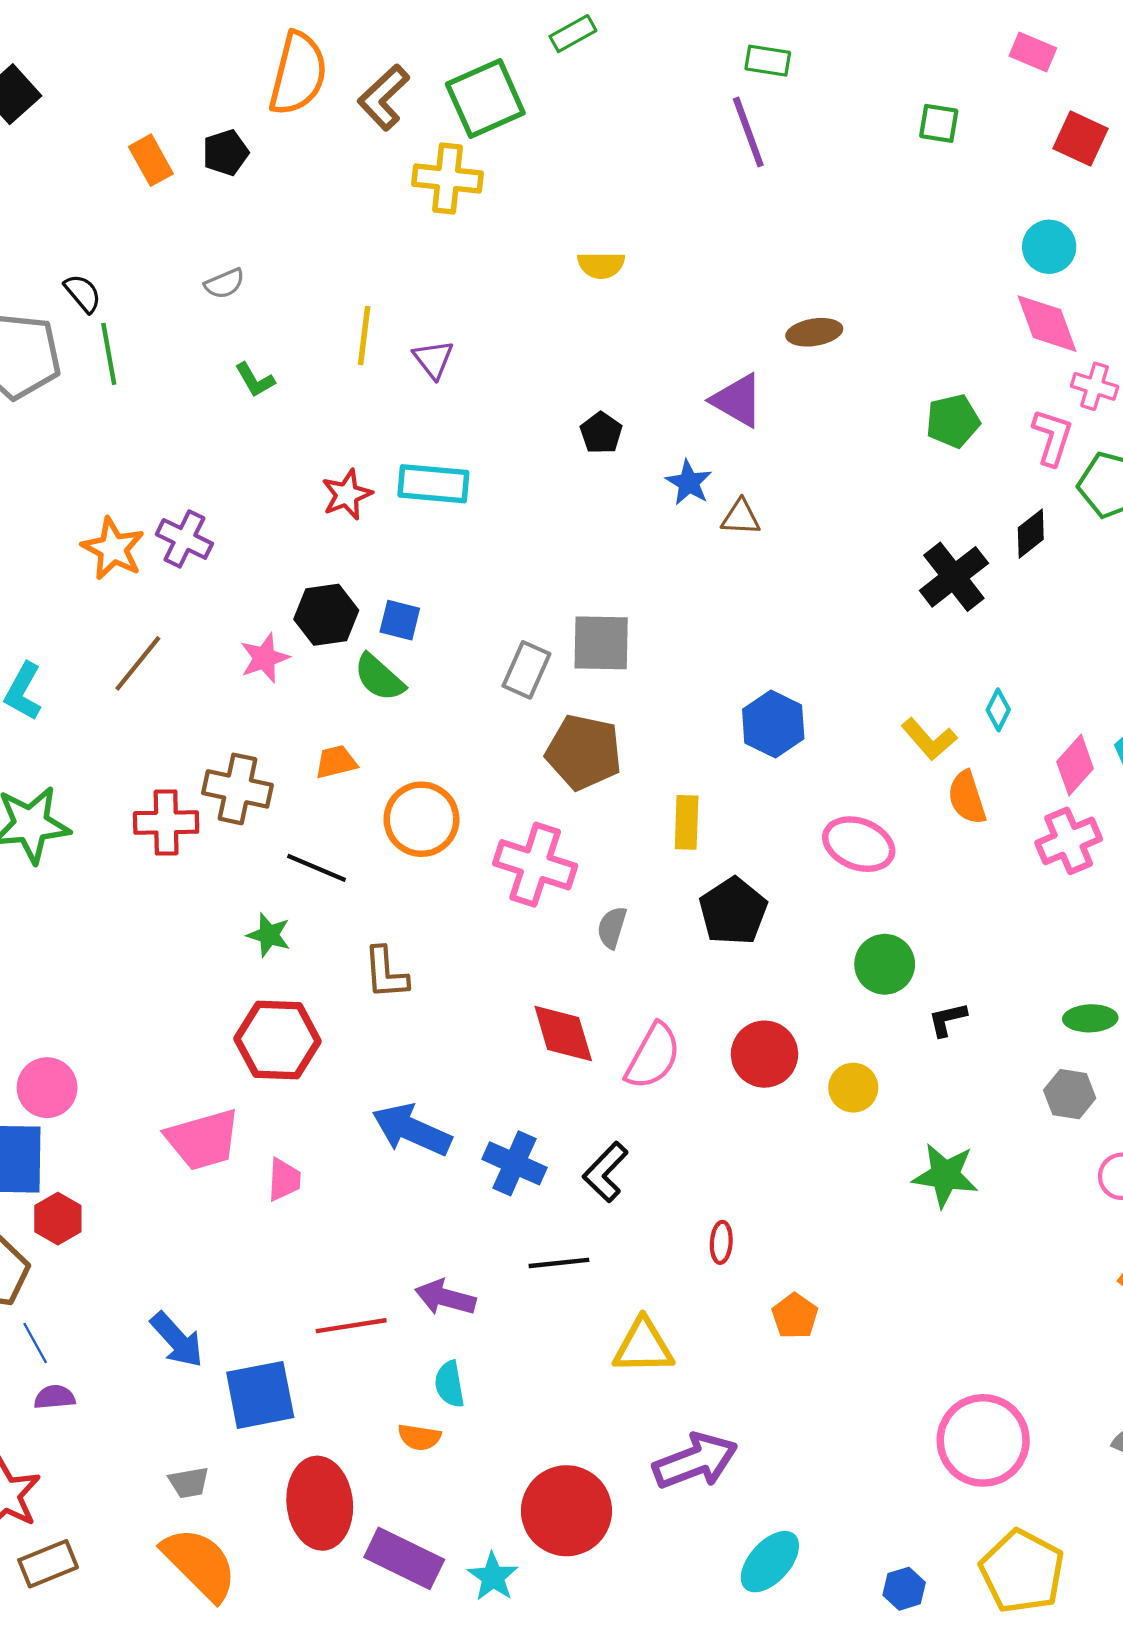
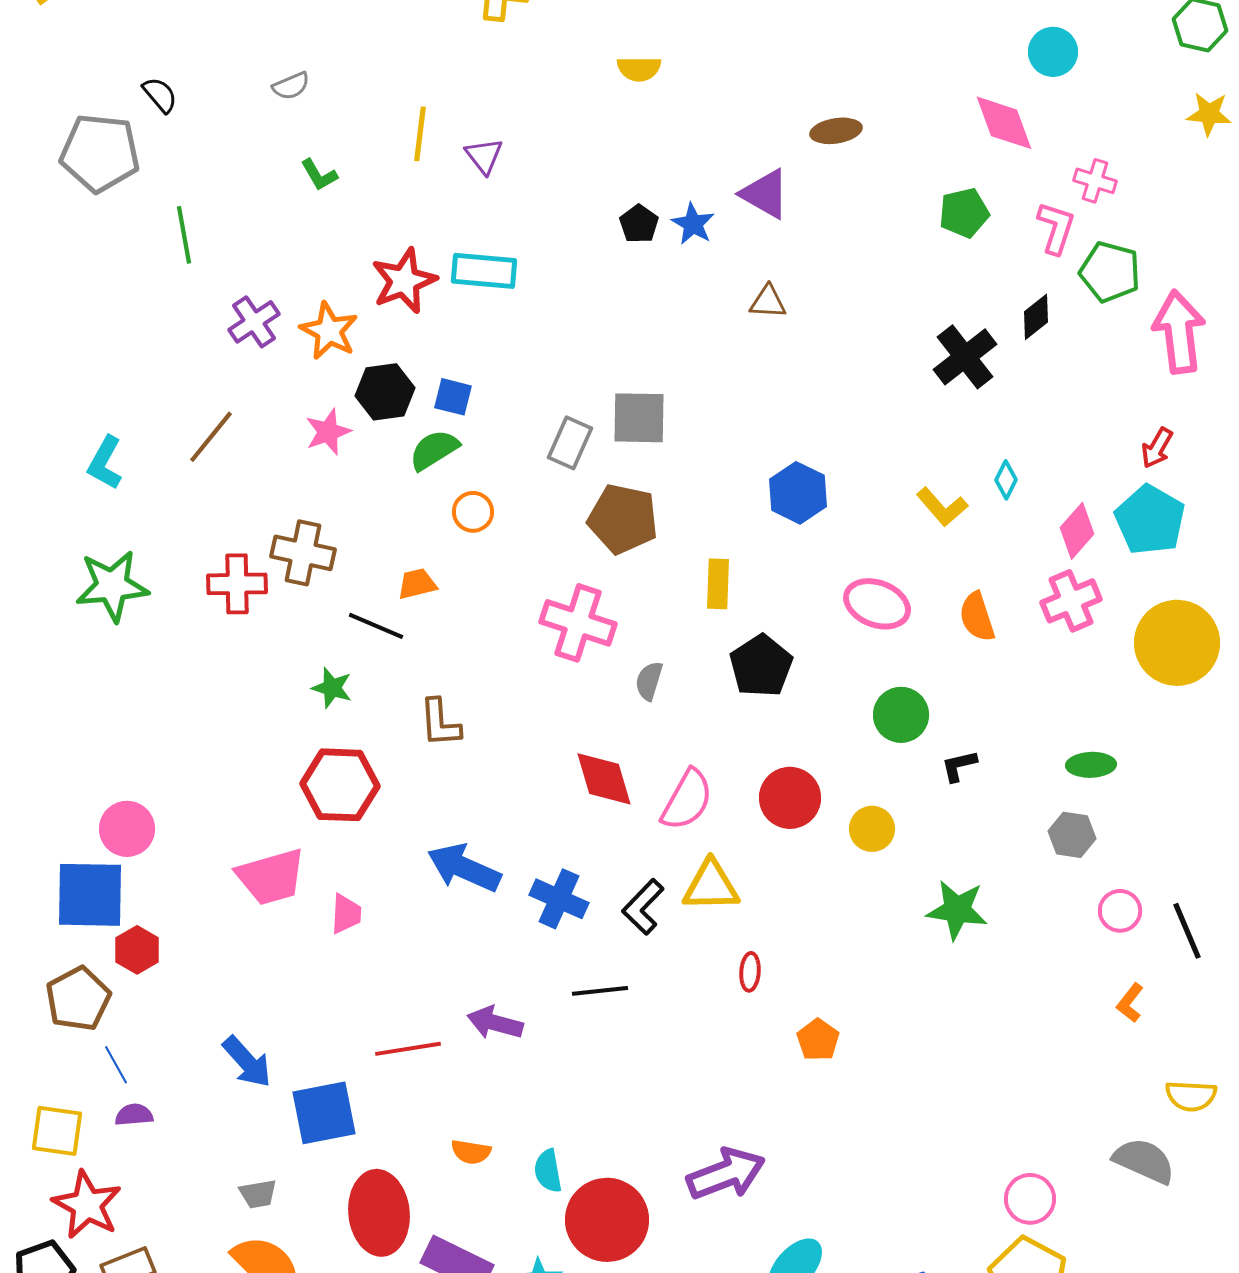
pink diamond: (1047, 324) -> (1004, 123), moved
green line: (109, 354) -> (184, 235), moved
blue star: (689, 483) -> (693, 224), moved
red star: (347, 495) -> (404, 281), size x1.4
purple cross: (184, 539) -> (254, 322), turned 30
orange star: (113, 549) -> (329, 331), moved
green semicircle: (379, 677) -> (434, 450), turned 106
orange trapezoid: (336, 762) -> (417, 584), moved
orange semicircle: (967, 798) -> (977, 617), moved
orange circle: (421, 819) -> (473, 512), moved, size x0.6
yellow triangle: (643, 1346) -> (711, 886), moved
cyan semicircle: (450, 1384) -> (548, 1171), moved
pink circle: (983, 1440) -> (1030, 1199), moved, size x0.6

